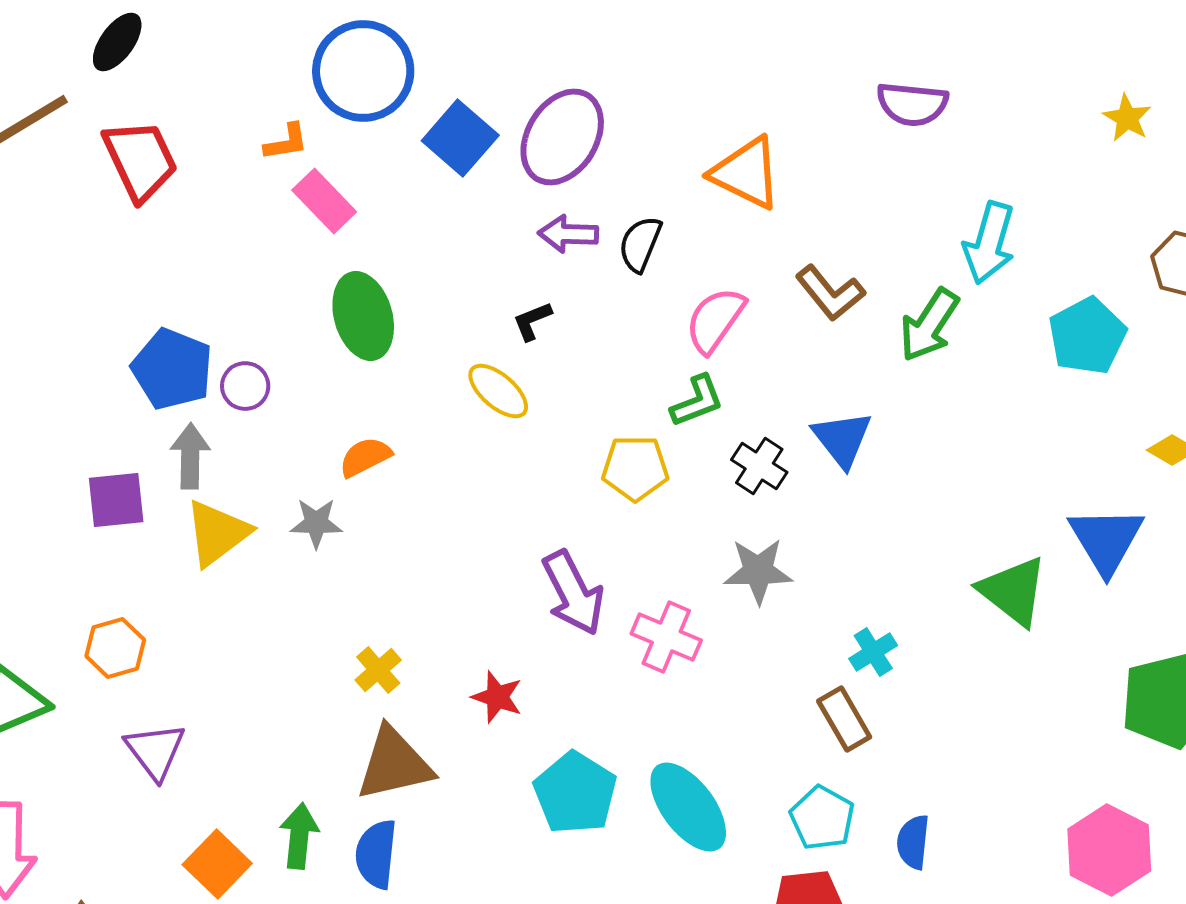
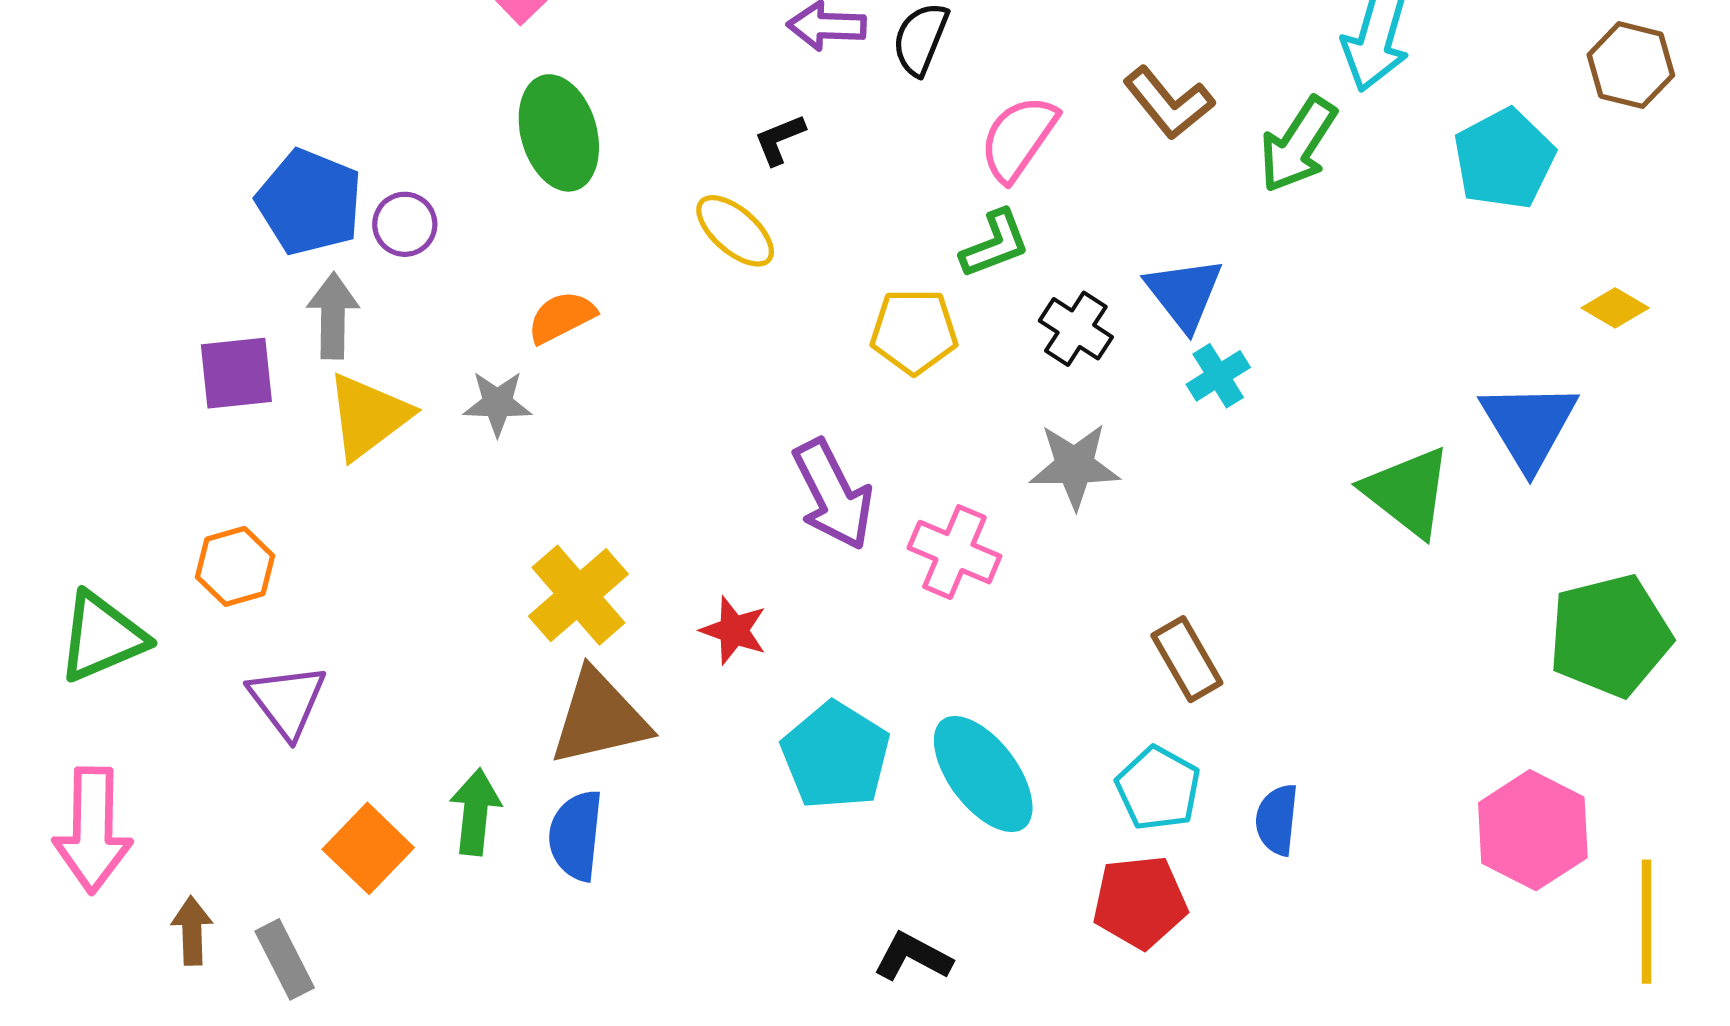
cyan cross: (873, 652) -> (1218, 376), moved
yellow cross: (378, 670) -> (578, 595), size x1.6

